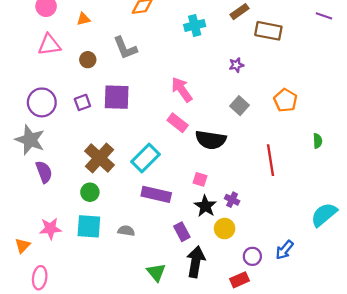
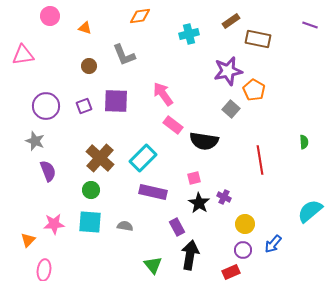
orange triangle: (83, 19) -> (85, 28), turned 32
pink triangle: (49, 45) -> (23, 55), moved
purple star: (236, 65) -> (228, 71), size x2.0
pink arrow: (182, 90) -> (163, 94), moved
orange pentagon: (285, 100) -> (254, 90), moved
gray star: (30, 140) -> (35, 141), size x0.7
pink square: (200, 179) -> (194, 178), turned -32
yellow circle: (225, 229) -> (245, 224), moved

